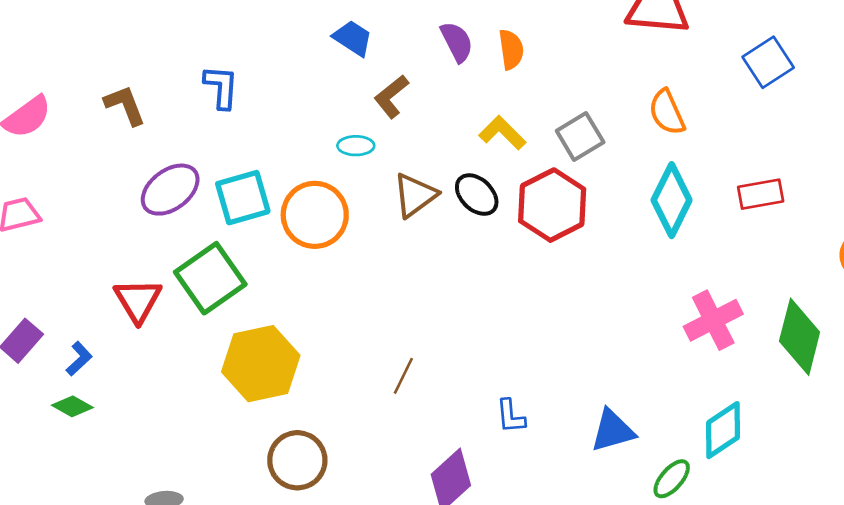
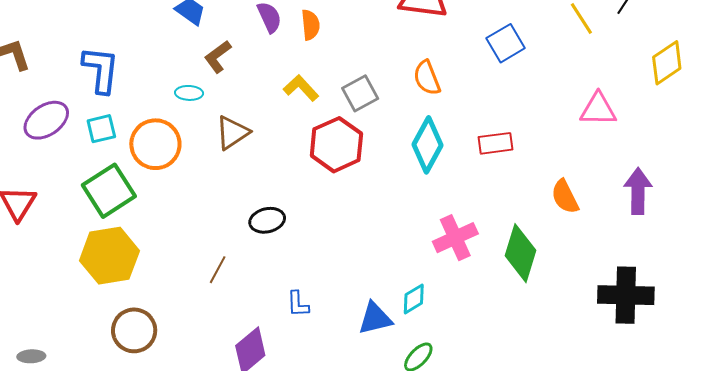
blue L-shape: (221, 87) -> (101, 70), moved, size x1.4
black ellipse: (477, 195) -> (267, 220), moved, turned -60
cyan square: (243, 198) -> (101, 129), size x0.7
green square: (210, 278) -> (109, 191), moved
cyan diamond: (723, 430) -> (414, 299), moved, size x0.7

